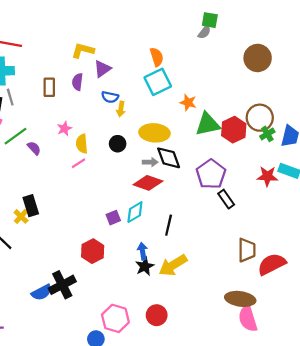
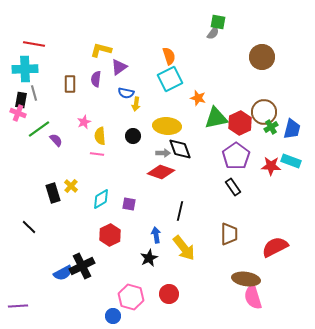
pink line: (79, 163) -> (97, 154), turned 40
purple pentagon: (211, 174) -> (236, 156), moved
cyan diamond: (135, 212) -> (101, 199), moved
yellow cross: (21, 216) -> (71, 186), moved
purple square: (113, 218) -> (129, 204), turned 32
brown trapezoid: (247, 250) -> (229, 234), moved
yellow arrow: (173, 265) -> (184, 248), turned -96
black star: (145, 266) -> (149, 258), moved

